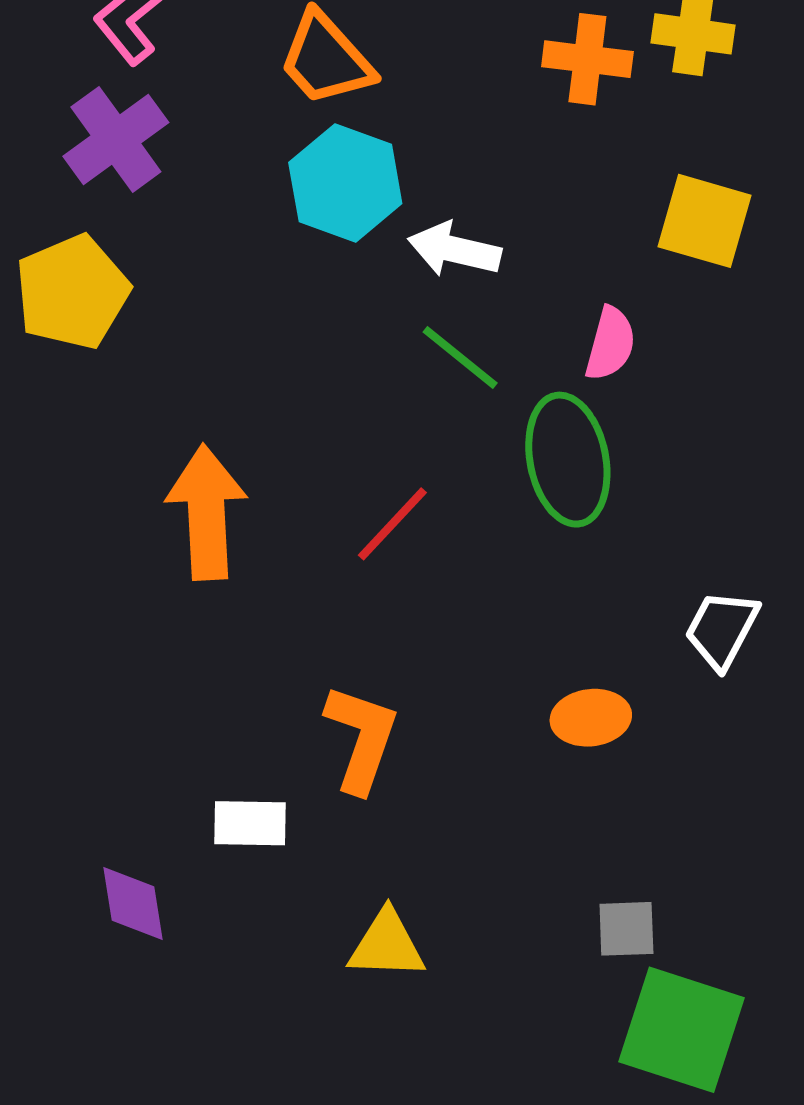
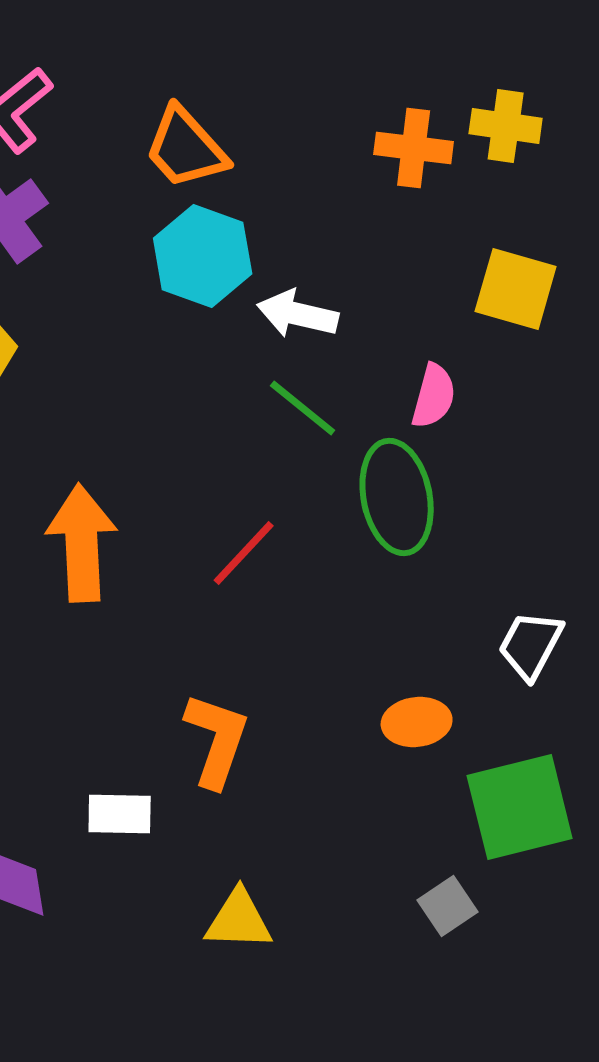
gray square: (626, 929) -> (448, 906), turned -32
green square: (681, 1030) -> (520, 807), moved, turned -32

